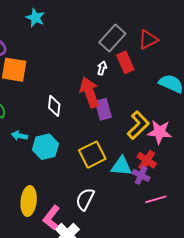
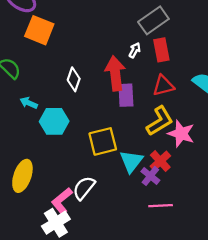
red triangle: (148, 40) -> (163, 86), moved
cyan triangle: (121, 166) -> (131, 161), turned 50
pink L-shape: (51, 218) -> (62, 201), moved

